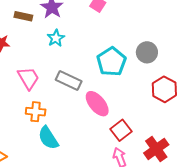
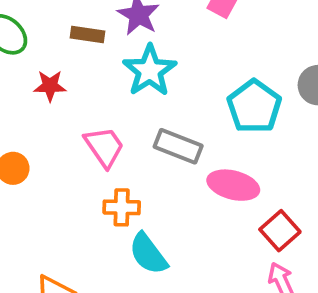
cyan star: (56, 38) -> (150, 71), size x1.6
pink ellipse: (97, 104) -> (233, 185), turned -32

